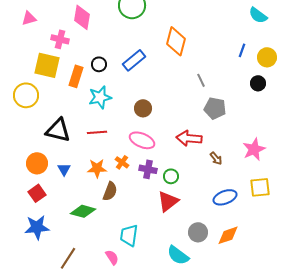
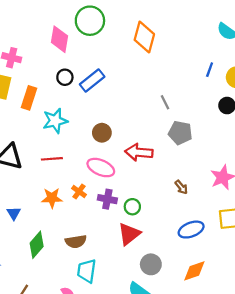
pink diamond: (82, 17) -> (59, 39), moved
orange diamond: (176, 41) -> (144, 37), moved
black circle: (99, 64) -> (65, 77), moved
red arrow: (189, 138) -> (139, 152), moved
blue triangle: (64, 169) -> (14, 213), moved
brown semicircle: (110, 191) -> (76, 242), moved, turned 60
green diamond: (83, 211) -> (37, 245), turned -65
gray circle: (198, 232) -> (151, 264), moved

